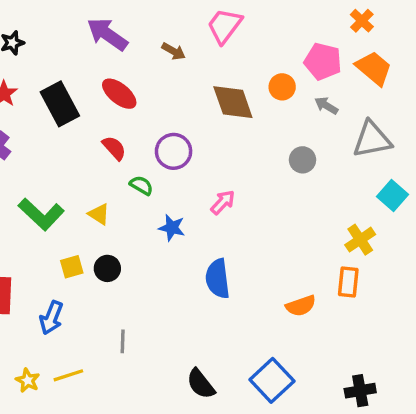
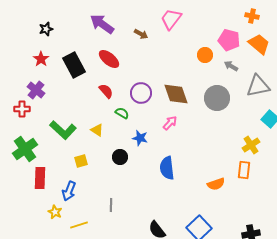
orange cross: (362, 21) -> (252, 16), turned -32
brown diamond: (233, 102) -> (176, 94), moved
gray circle: (303, 160) -> (217, 98), size x1.6
black circle: (107, 268) -> (120, 157), moved
yellow star: (28, 380) -> (55, 212), moved

